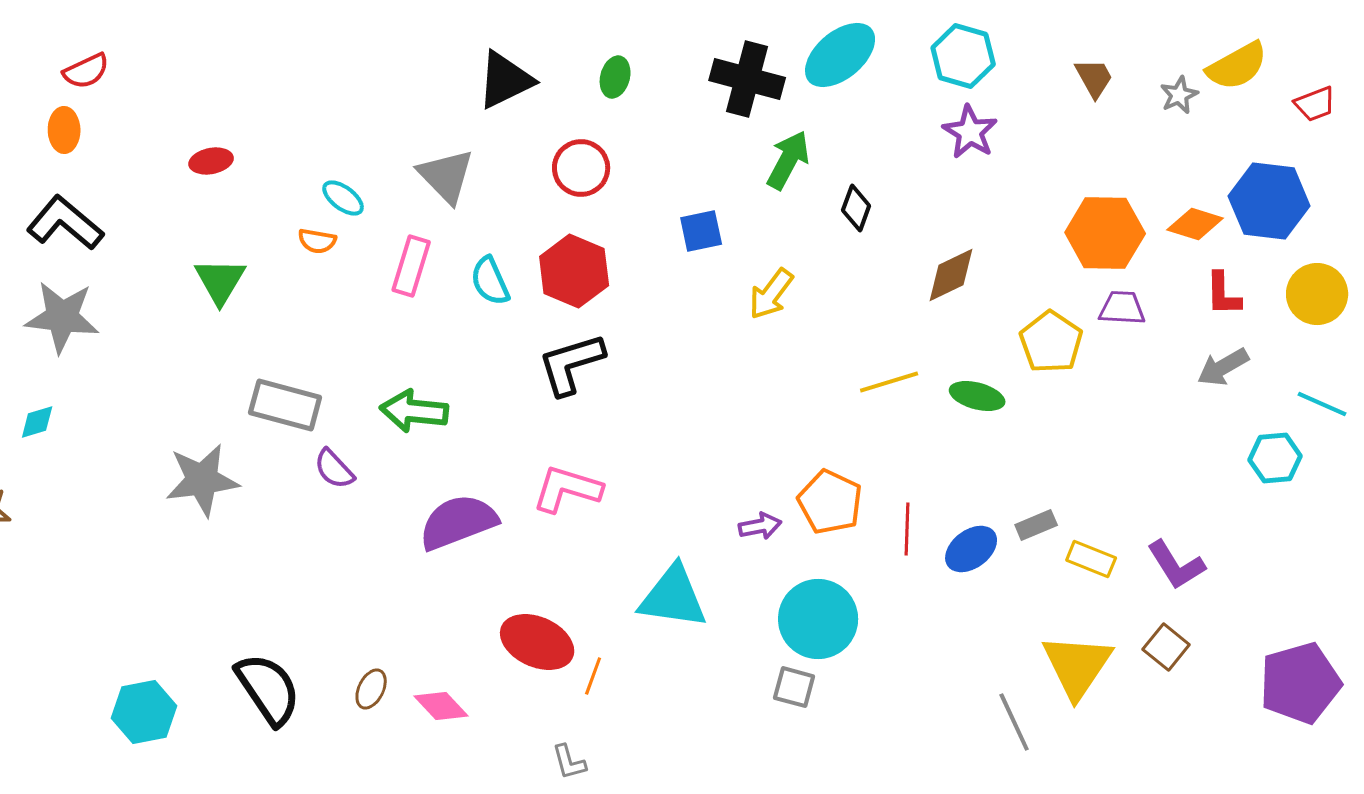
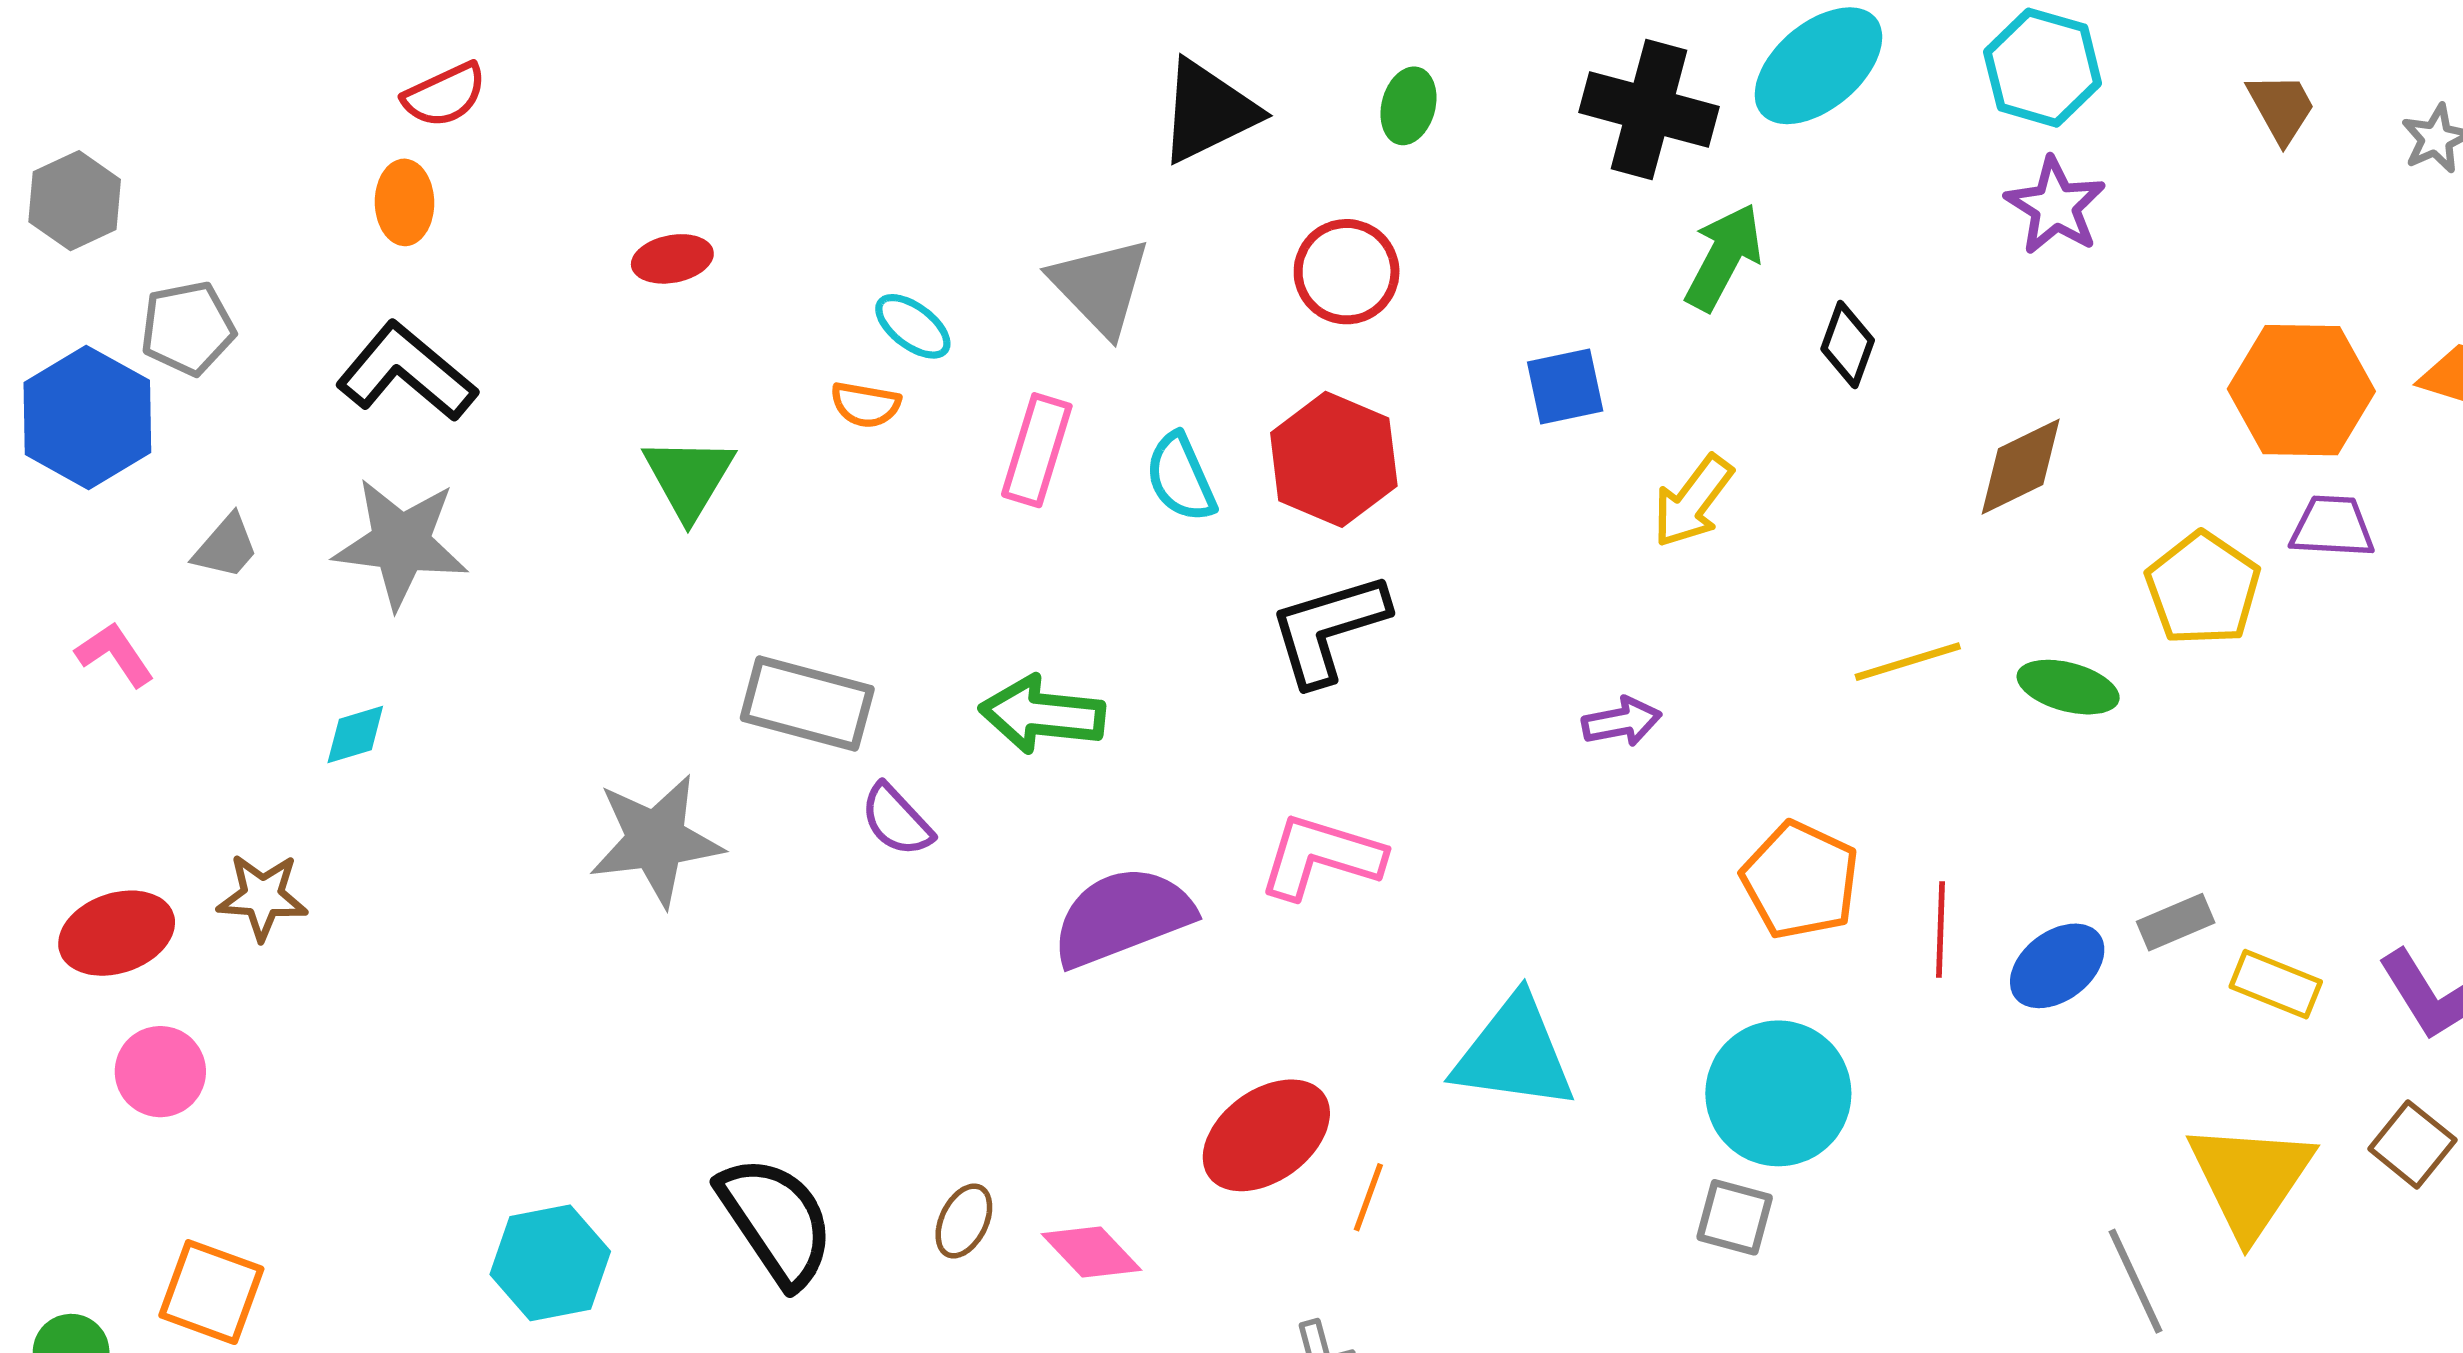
purple arrow: (760, 526) -> (1622, 722), moved
red ellipse: (537, 642) -> (1266, 1135), turned -60

